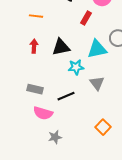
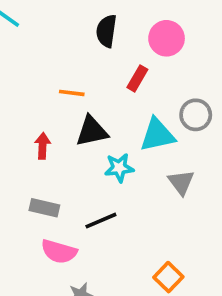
orange line: (36, 16) -> (72, 93), moved
red arrow: (34, 46) -> (43, 146), moved
gray triangle: (97, 83) -> (181, 182), moved

